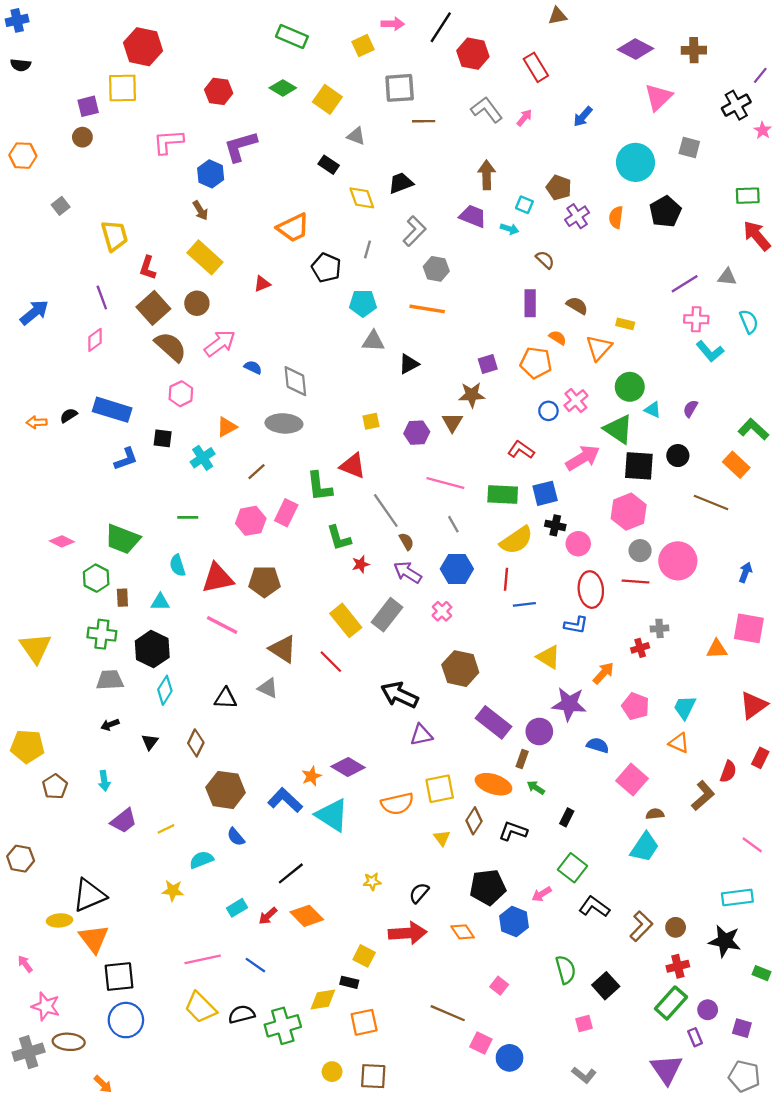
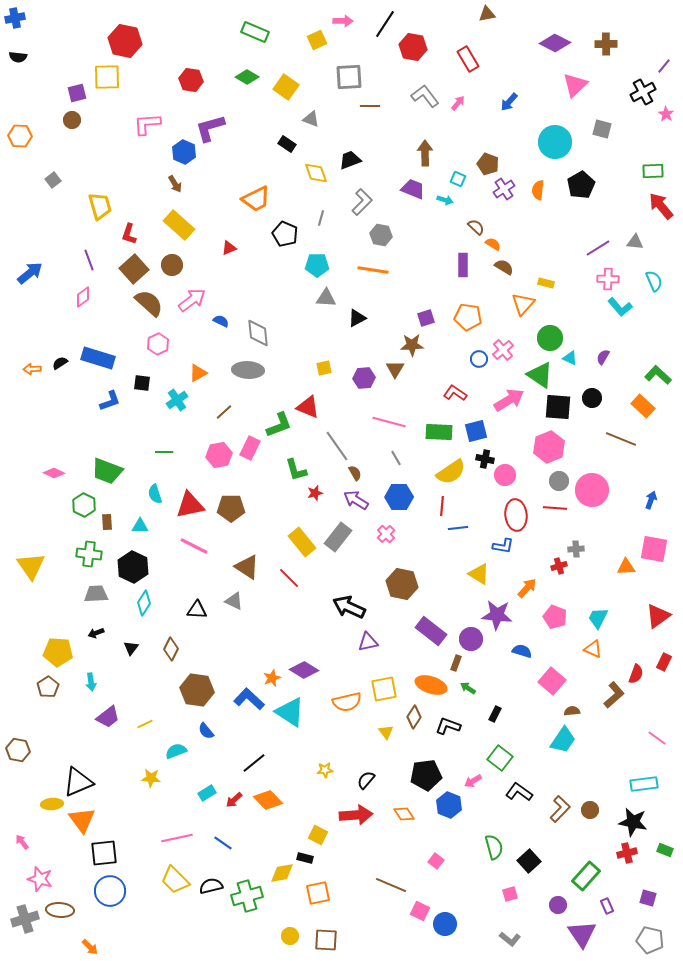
orange semicircle: (558, 338) -> (493, 244), moved
green L-shape: (319, 486) -> (279, 425), turned -104
yellow pentagon: (27, 746) -> (58, 652), moved
red cross: (678, 966) -> (627, 853), moved
purple circle: (708, 1010) -> (558, 905), moved

